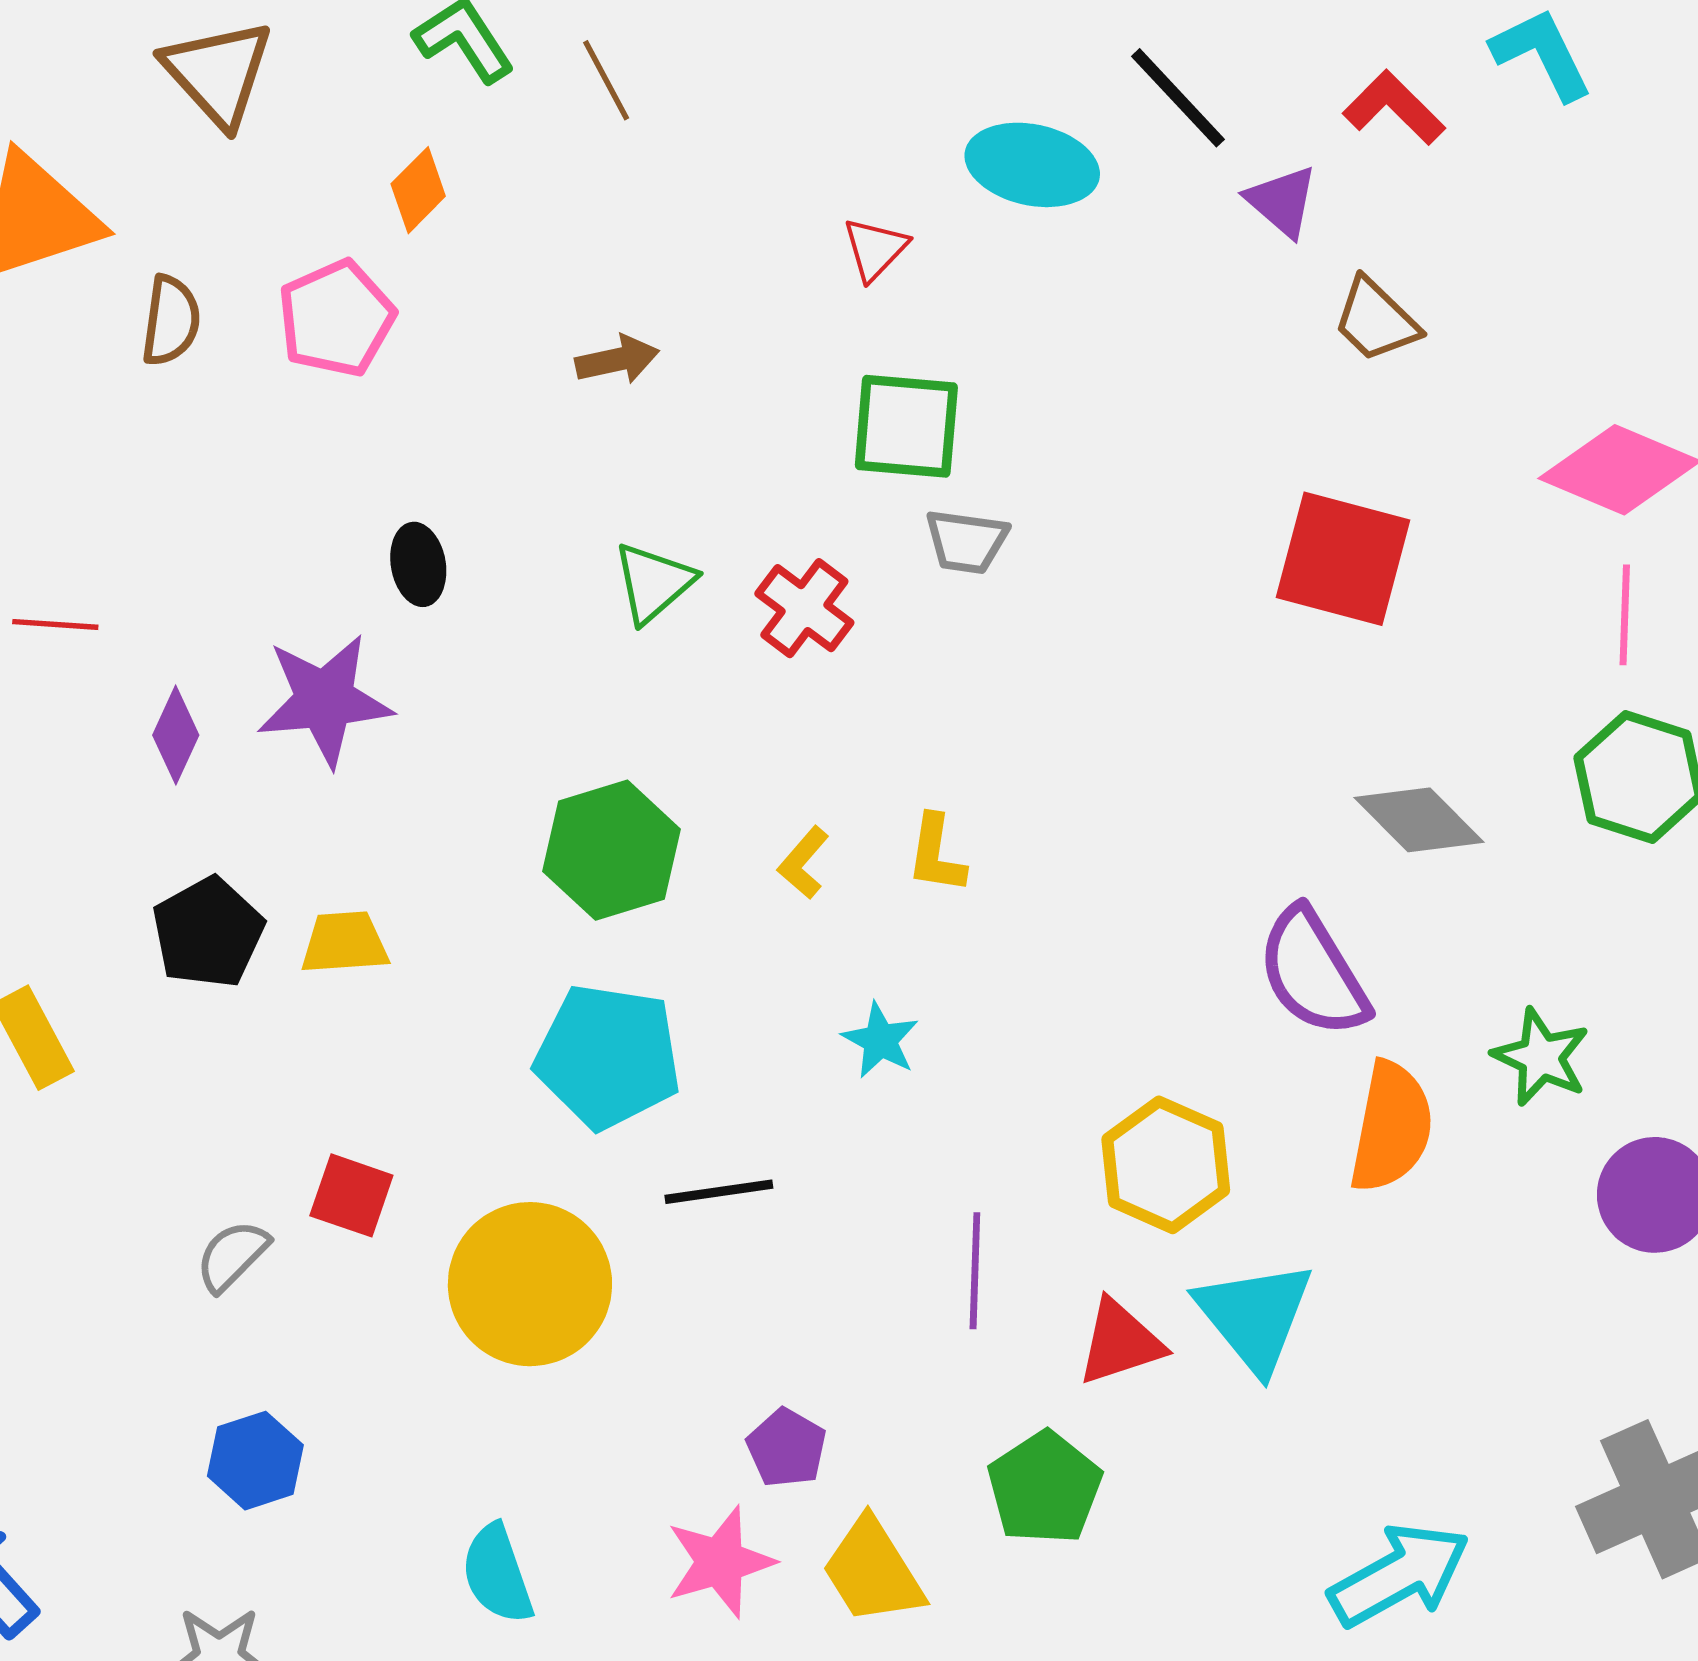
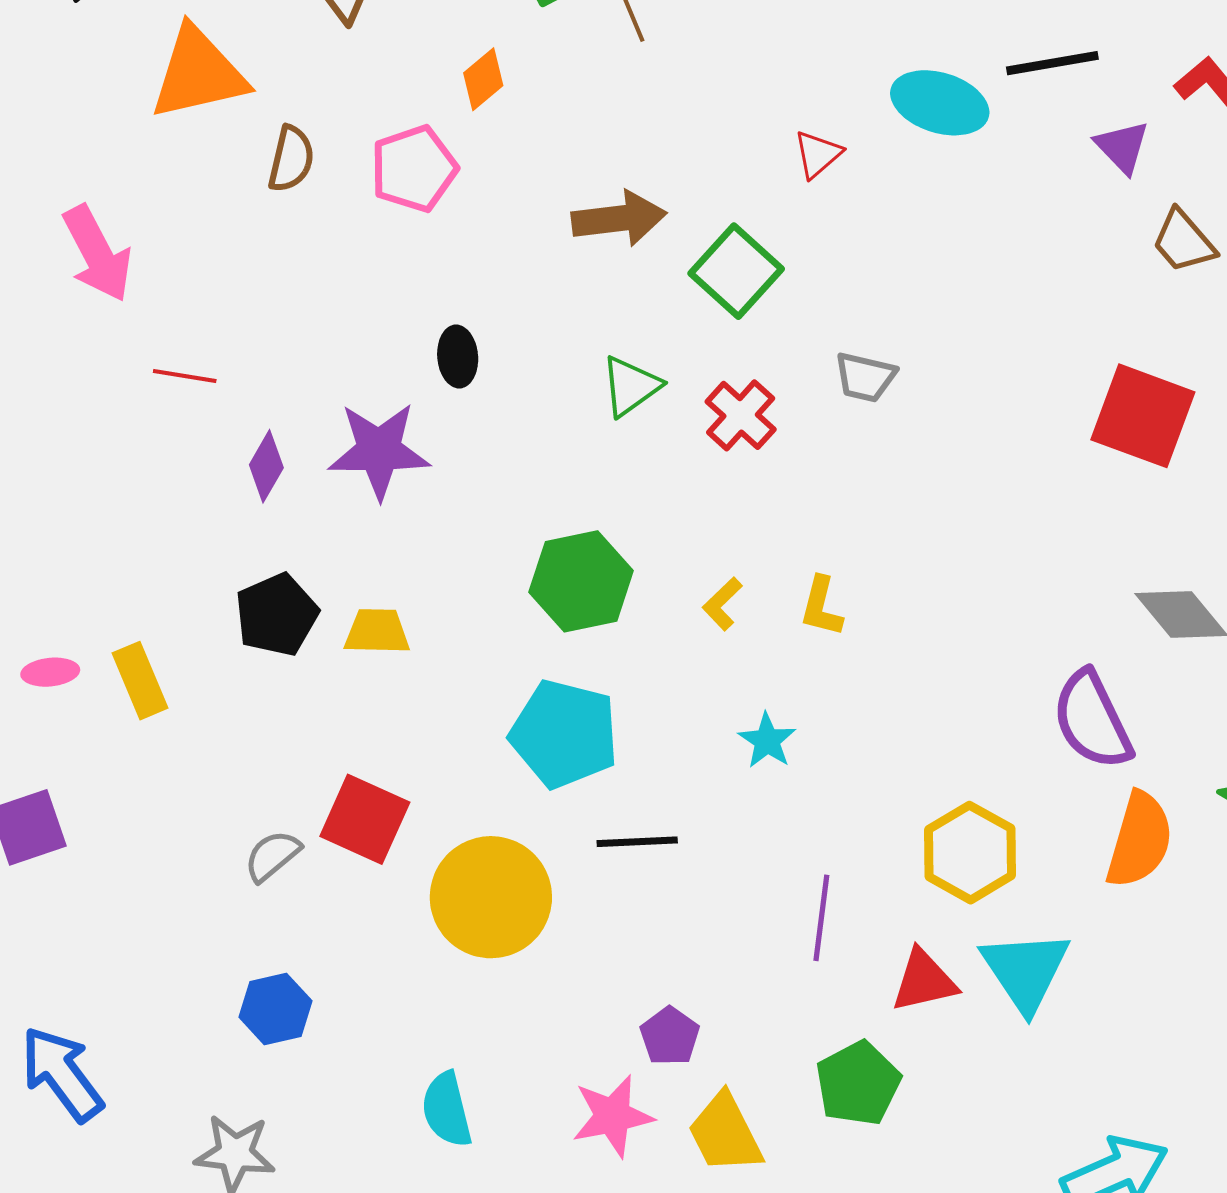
black line: (1178, 98) -> (1052, 63), turned -62
brown arrow: (617, 360) -> (619, 219), size x1.5
green square: (906, 426) -> (736, 271), moved, turned 32
red square: (351, 1195) -> (365, 819), size x1.4

